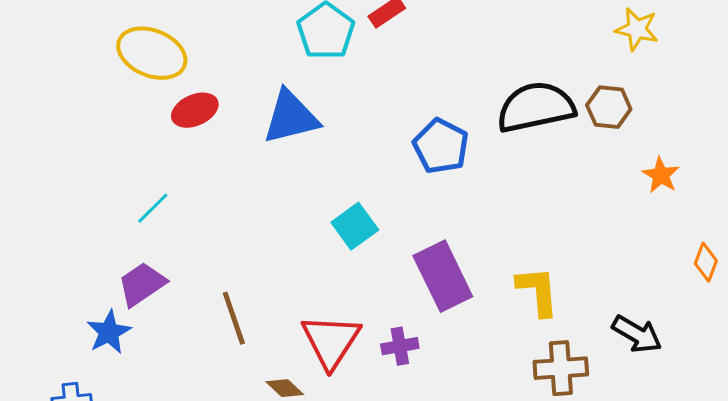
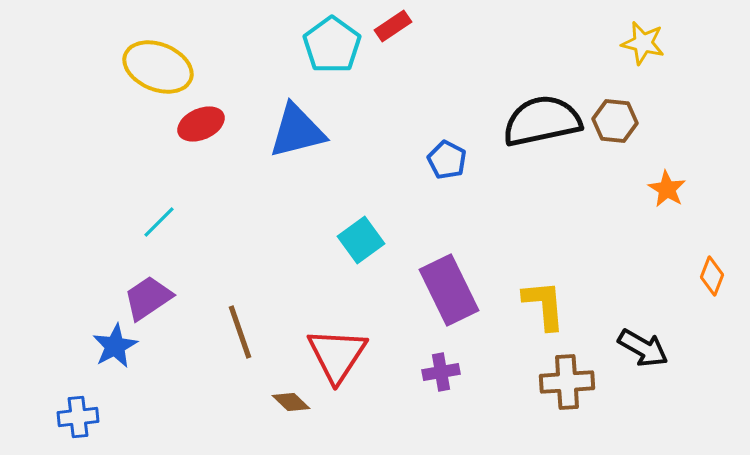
blue pentagon: (441, 146) -> (447, 160), size x0.7
purple cross: (400, 346) -> (441, 372), moved

